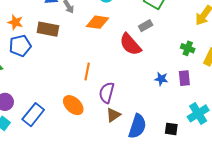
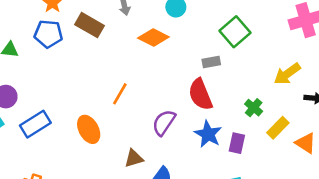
red semicircle: (130, 44) -> (200, 94), moved
blue star: (161, 79) -> (208, 134), size x1.5
purple semicircle: (107, 93) -> (164, 123), moved

